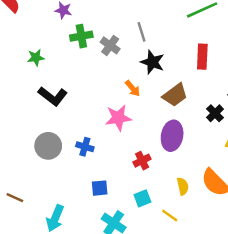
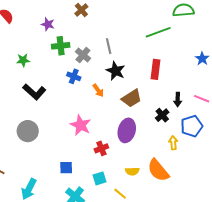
pink star: (118, 118) -> (81, 125), moved, turned 30
blue cross: (85, 147) -> (74, 76), moved
yellow semicircle: (183, 186) -> (132, 171), turned 96

